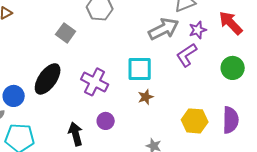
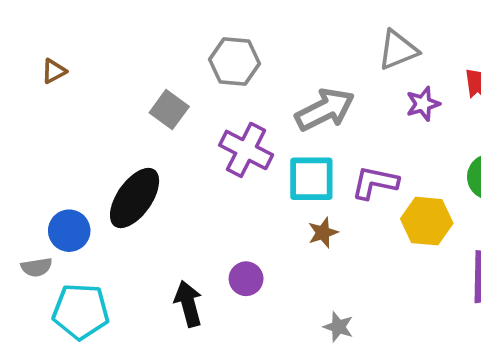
gray arrow: (164, 29) -> (325, 110), moved
purple L-shape: (187, 55) -> (375, 183), moved, turned 45
purple cross: (95, 82) -> (246, 150), moved
yellow hexagon: (195, 121) -> (427, 221), moved

